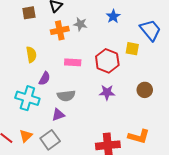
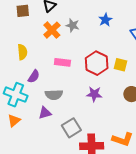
orange cross: (60, 30) -> (52, 30), turned -36
yellow square: (132, 49) -> (121, 65), moved
orange triangle: (26, 136) -> (14, 121), moved
gray square: (50, 140) -> (71, 128), moved

